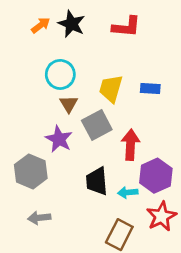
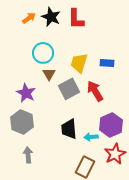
red L-shape: (126, 27) -> (76, 19), moved, turned 85
purple star: (59, 139) -> (26, 93), moved
red arrow: (131, 145) -> (95, 91), moved, turned -35
gray arrow: (39, 218) -> (28, 155), turned 91

